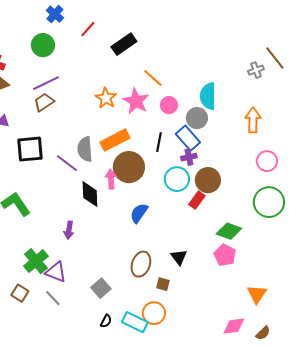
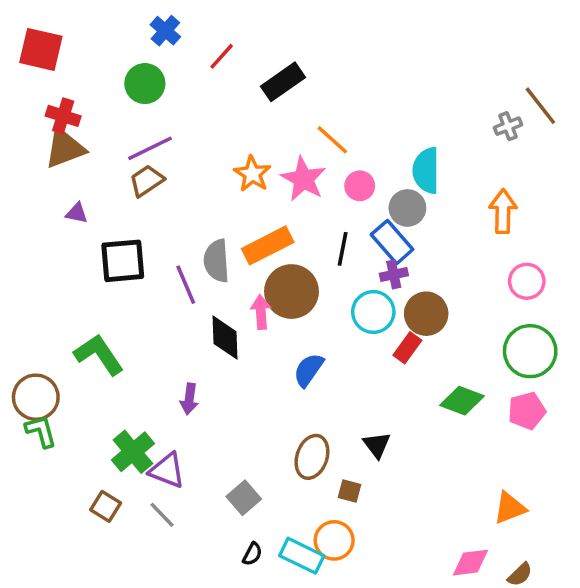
purple line: (67, 163) -> (186, 285), turned 30
pink pentagon: (225, 255) -> (527, 411), moved, turned 30
orange triangle: (257, 294) -> (510, 508), turned 35

